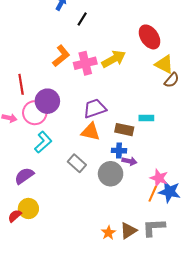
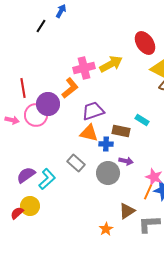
black line: (82, 19) -> (41, 26), moved
orange L-shape: (61, 56) -> (70, 88), moved
cyan rectangle: (146, 118) -> (142, 120), turned 32
cyan L-shape: (43, 142) -> (47, 179), moved
blue cross: (119, 151) -> (106, 144), moved
brown triangle: (128, 231) -> (127, 211), moved

